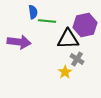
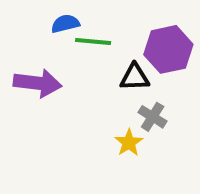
blue semicircle: (33, 12) -> (65, 24), turned -96
black triangle: (68, 39) -> (135, 77), size x0.7

